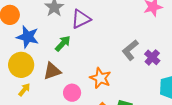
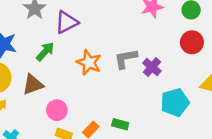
gray L-shape: (130, 50) -> (126, 59), turned 30
orange star: (100, 78) -> (89, 62), moved

